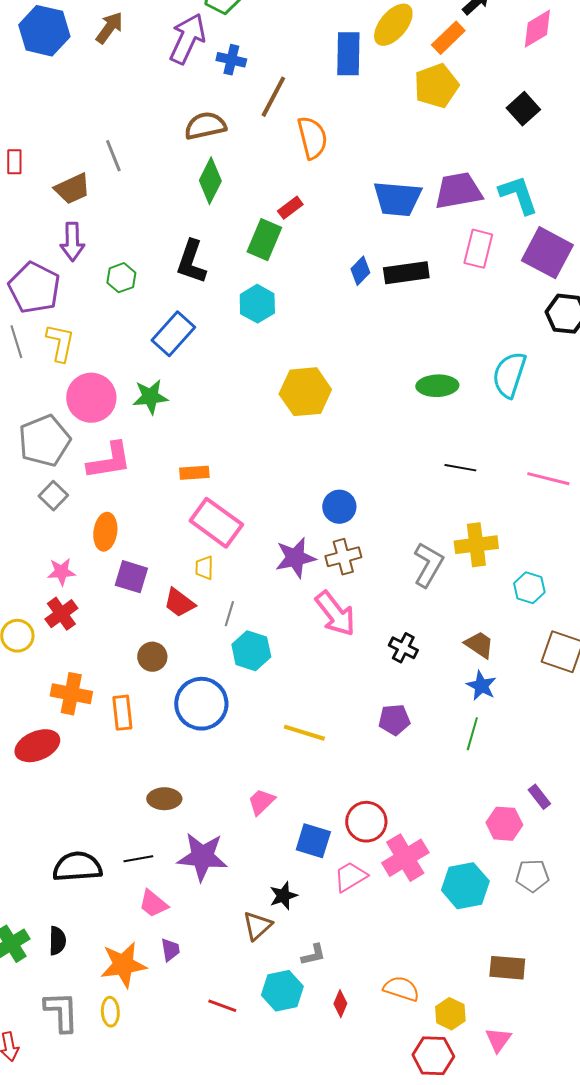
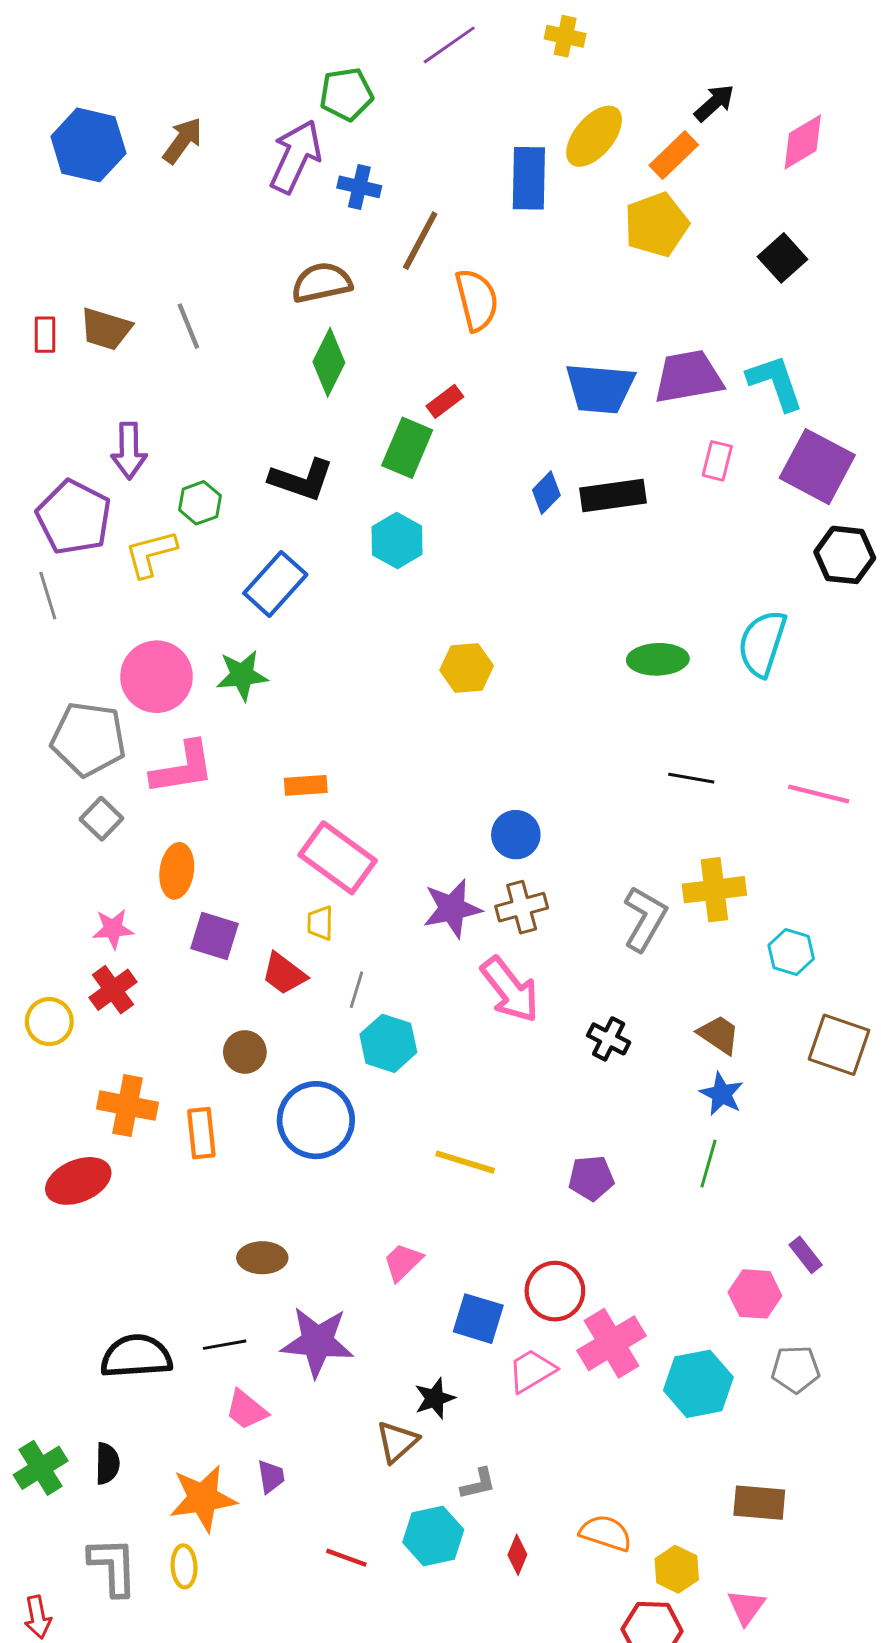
brown trapezoid: (72, 189) -> (106, 329), moved, turned 42
pink rectangle: (478, 249) -> (717, 461), size x0.7
black L-shape: (191, 262) -> (301, 480), turned -90
yellow L-shape: (60, 343) -> (151, 554), moved, turned -117
yellow hexagon: (305, 392) -> (467, 668), size x0.7
gray pentagon: (44, 441) -> (88, 739), turned 30
purple pentagon: (394, 720) -> (591, 1178), moved

